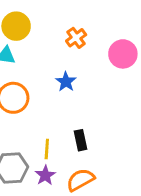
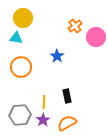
orange cross: (76, 38) -> (75, 26), moved

